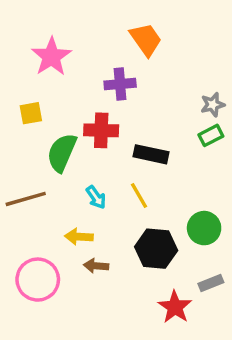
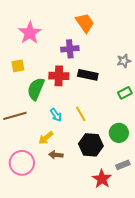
green rectangle: (211, 135) -> (125, 93), moved
black rectangle: (151, 154) -> (88, 75), moved
yellow arrow: (79, 237) -> (46, 138), turned -42

